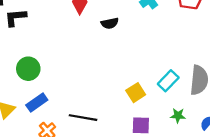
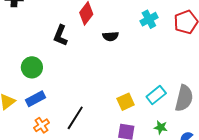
black L-shape: (15, 17) -> (60, 35), moved, turned -70
black line: (83, 118) -> (75, 118), turned -75

